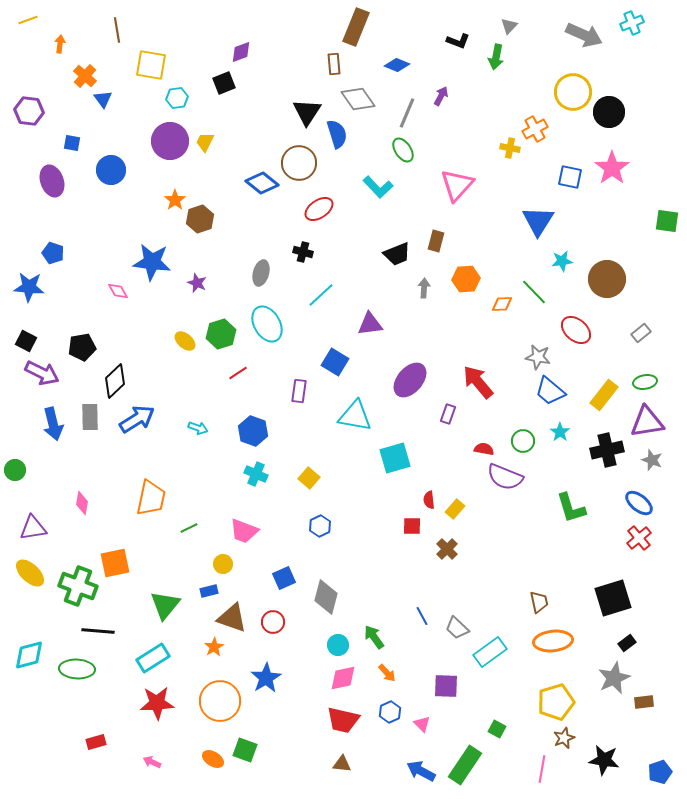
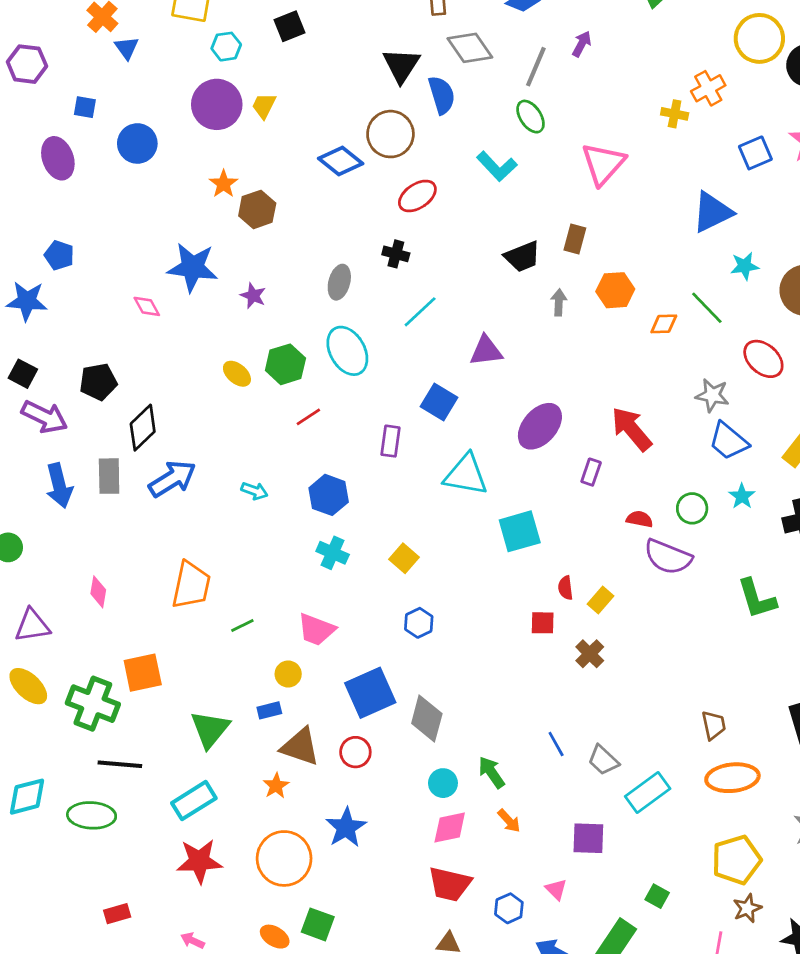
blue square: (570, 177) -> (755, 153), turned -35
blue triangle: (538, 221) -> (712, 212), turned 32
blue square: (284, 578) -> (370, 693), size x1.6
blue hexagon: (390, 712) -> (509, 908), moved

